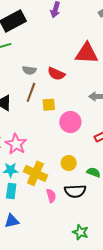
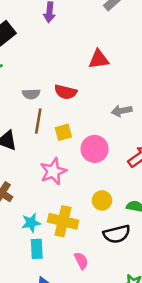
red triangle: (87, 53) -> (99, 59), size x0.7
pink star: (16, 144) -> (53, 171), moved, turned 30
pink semicircle: (51, 196) -> (81, 261), moved

